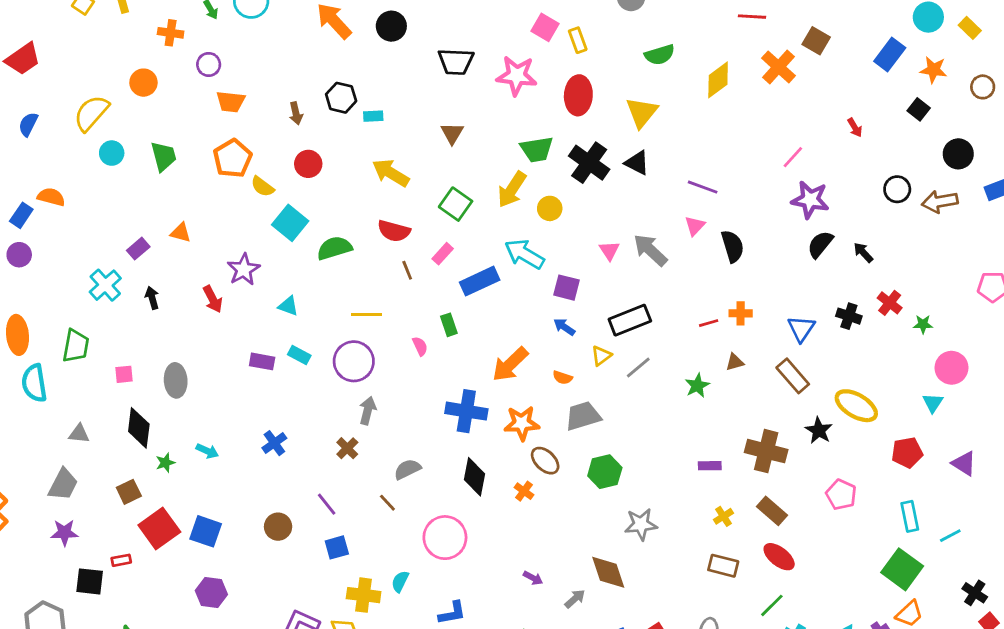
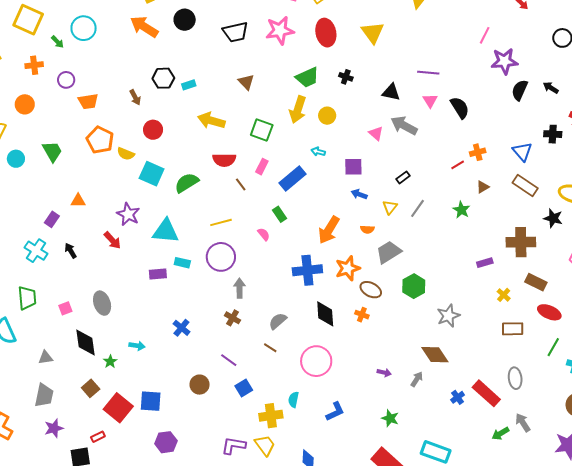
black cross: (589, 163) -> (346, 77), size x0.5
black triangle: (637, 163) -> (391, 92), moved
cyan arrow: (524, 254) -> (318, 152), size x0.5
cyan triangle: (288, 306) -> (166, 231), size x1.8
black rectangle: (630, 320) -> (403, 177), size x0.5

